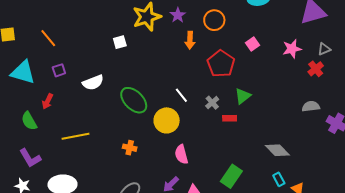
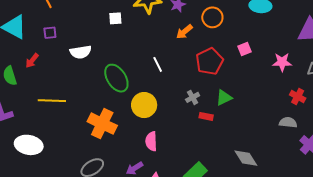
orange arrow: (190, 40) -> (184, 32), turned 36
red cross: (316, 69) -> (298, 96), moved, turned -35
white line: (181, 95) -> (158, 64), moved
orange cross: (130, 148) -> (102, 124), size x2.0

